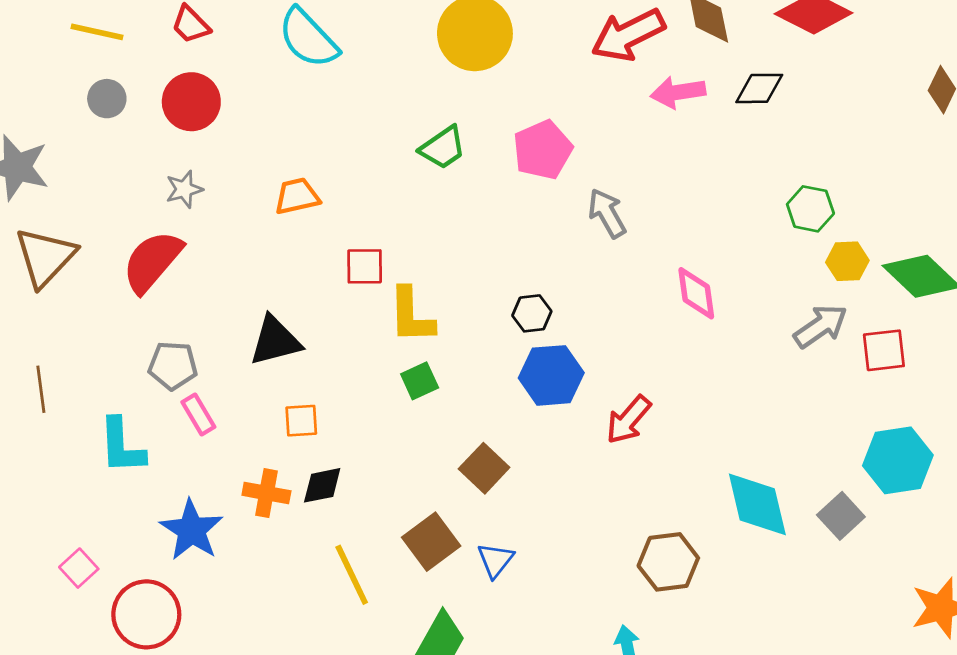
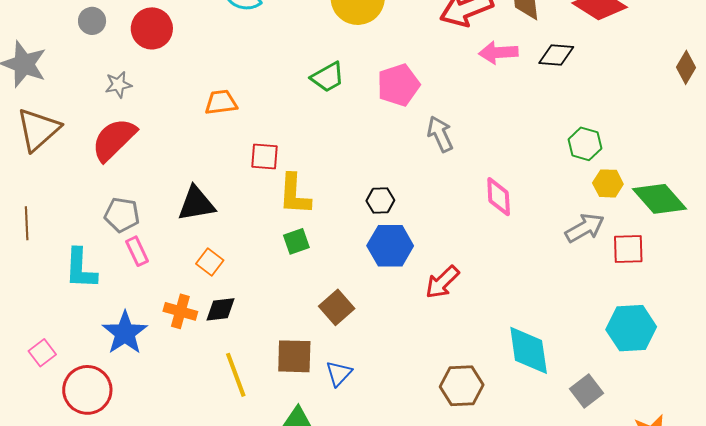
gray star: (184, 189) -> (118, 85), moved
orange square: (301, 421) -> (210, 262), turned 36
gray square: (841, 516) -> (586, 391), moved
brown square: (431, 542) -> (294, 356), turned 33

